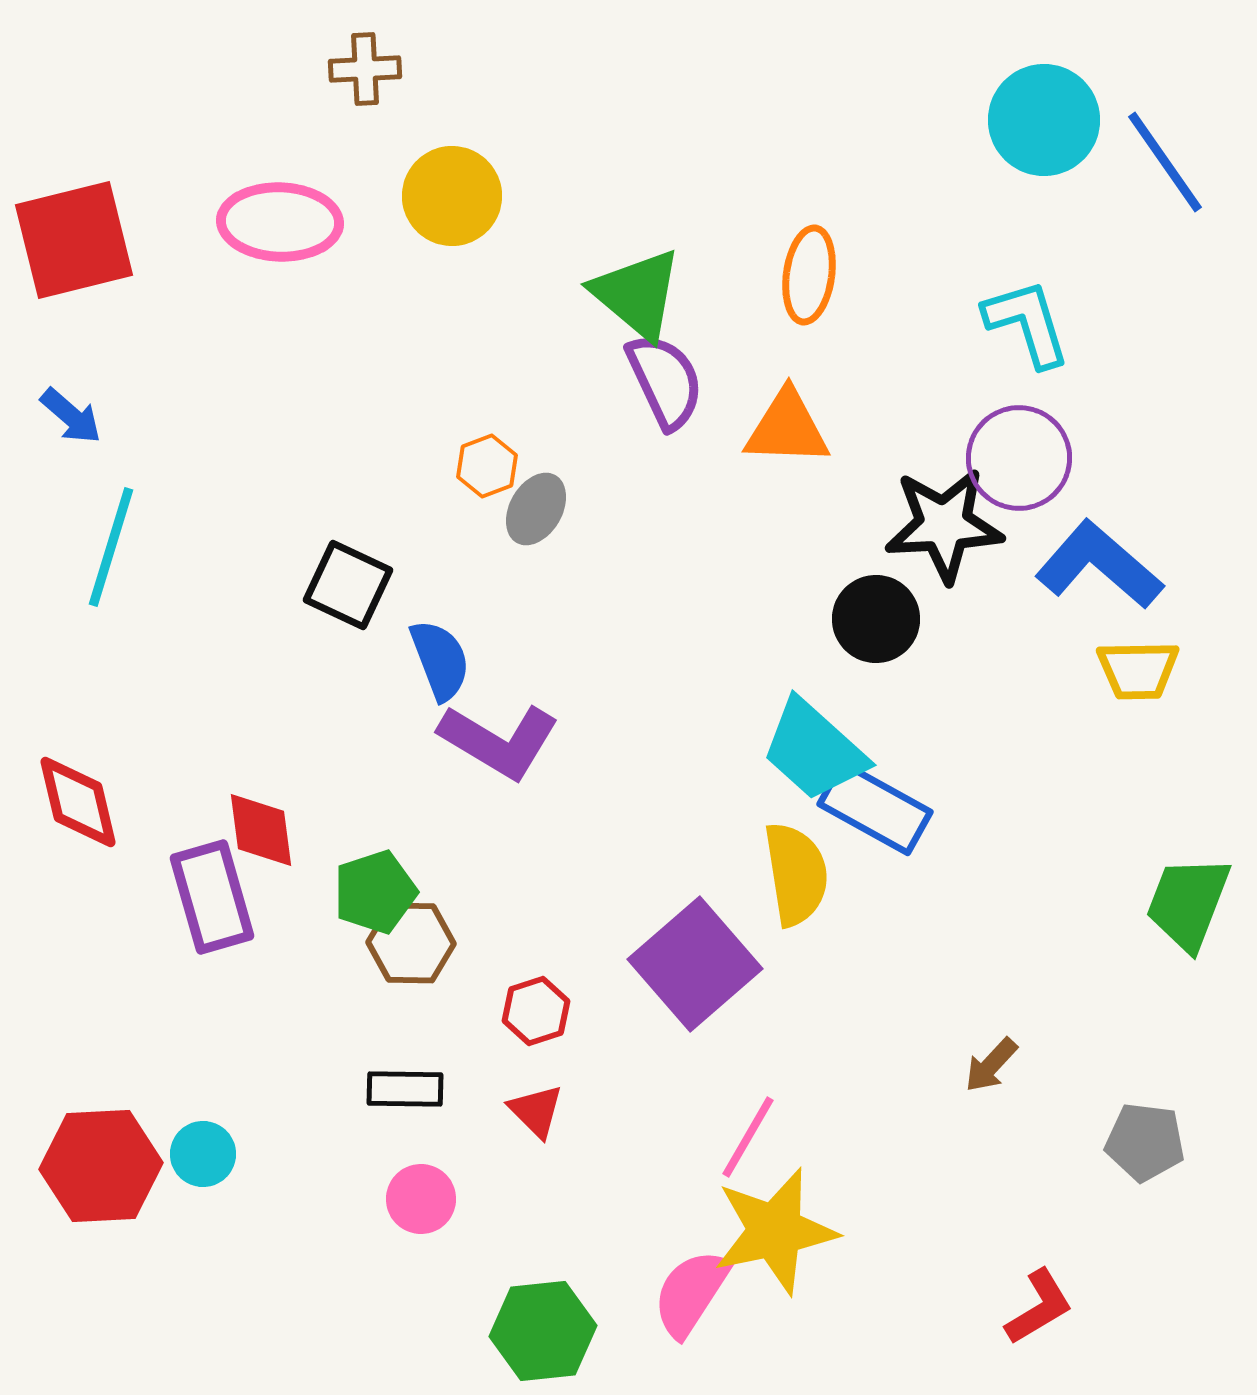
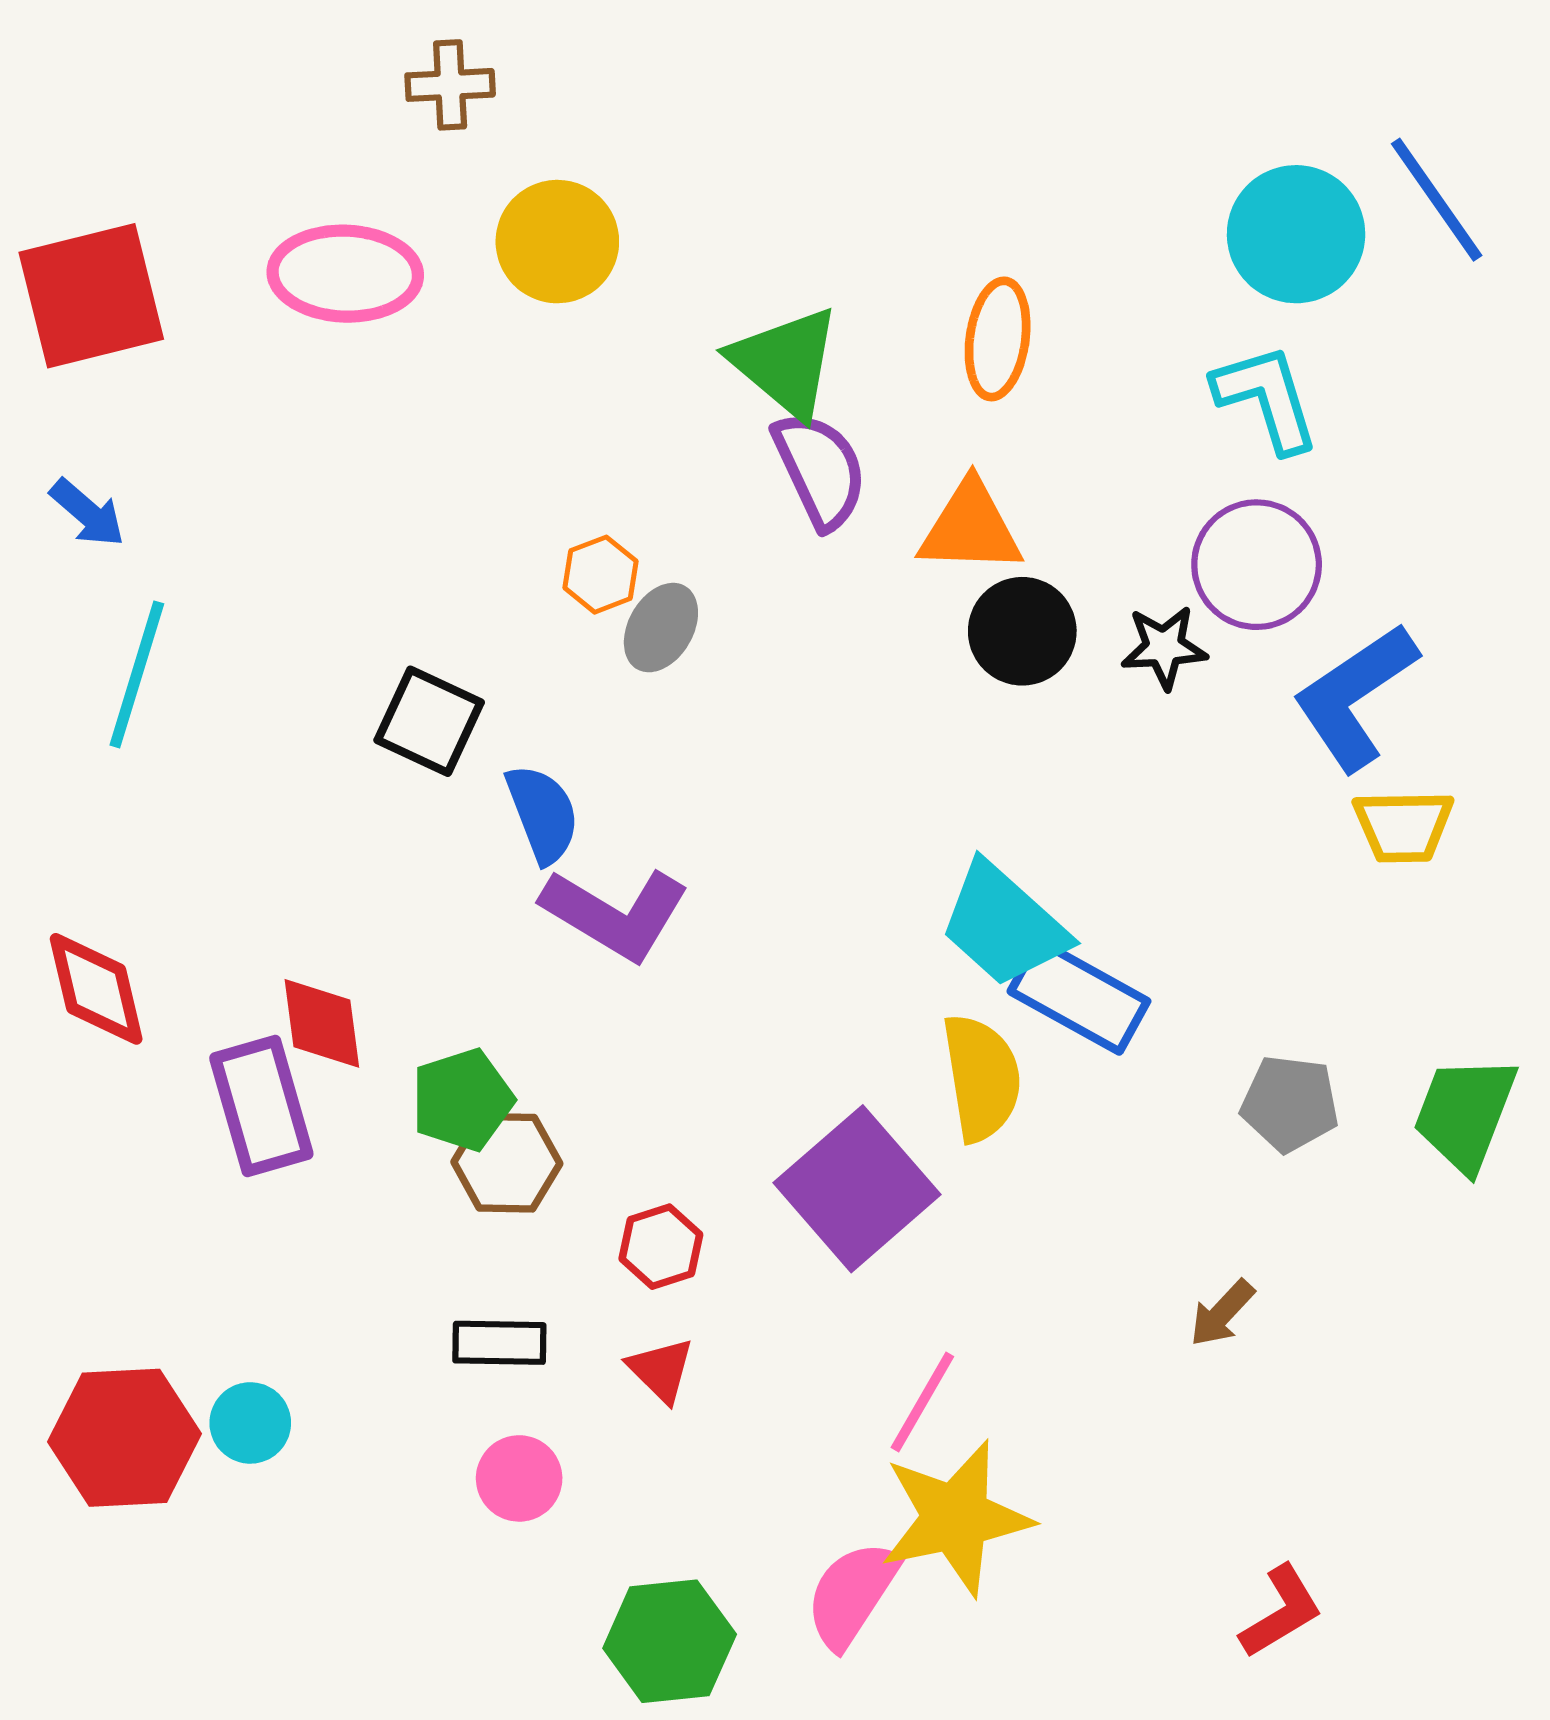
cyan circle: (1044, 120) -> (1296, 234), moved
black star: (944, 525) -> (1164, 647), size x0.6
blue L-shape: (1099, 565) -> (1355, 697), turned -75
black circle: (876, 619) -> (1022, 631), moved
gray pentagon: (1145, 1142) -> (1290, 1104), moved

